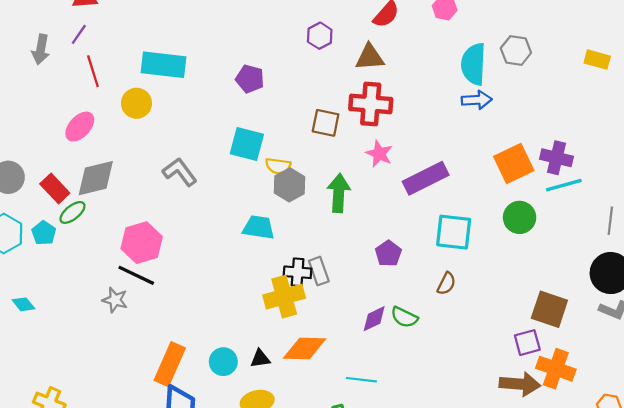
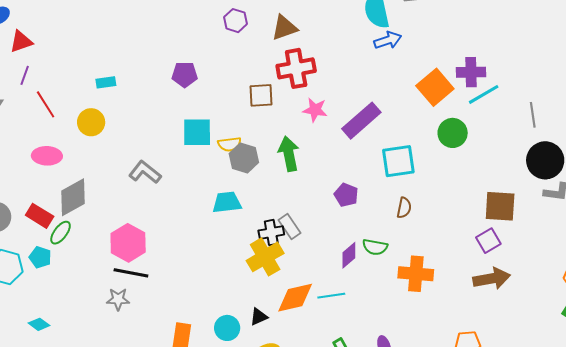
cyan rectangle: (164, 65) -> (106, 82), size x0.5
pink ellipse: (80, 127) -> (47, 156), turned 64
orange cross: (556, 369) -> (416, 274), moved
cyan line: (361, 380) -> (331, 296), moved

